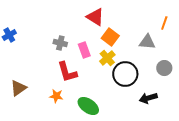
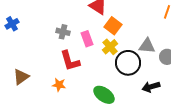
gray triangle: (147, 42) -> (147, 46), moved
green ellipse: (88, 106) -> (104, 95), moved

